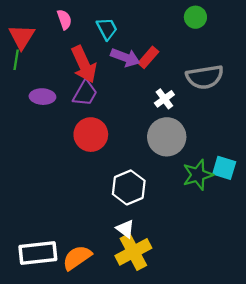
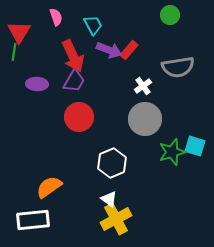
orange semicircle: (77, 258) -> (49, 187), moved

